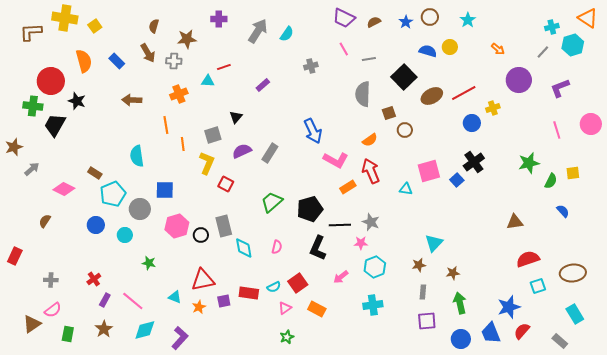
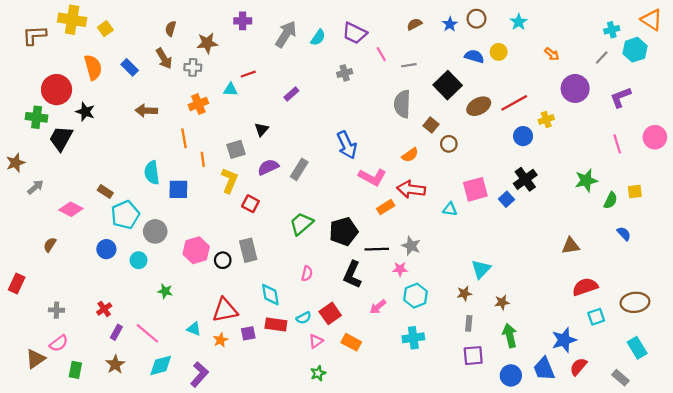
purple trapezoid: (344, 18) -> (355, 33), moved
brown square: (389, 113) -> (431, 125), turned -32
red arrow: (371, 171) -> (411, 189), turned -60
blue square: (165, 190) -> (178, 189), moved
cyan diamond: (244, 248) -> (270, 295), moved

